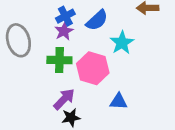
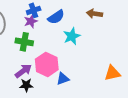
pink hexagon: (93, 68) -> (47, 64), moved
blue triangle: (119, 101) -> (63, 79), turned -32

